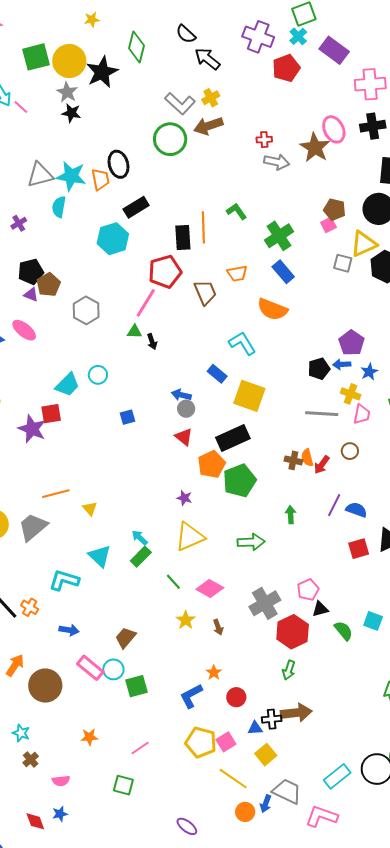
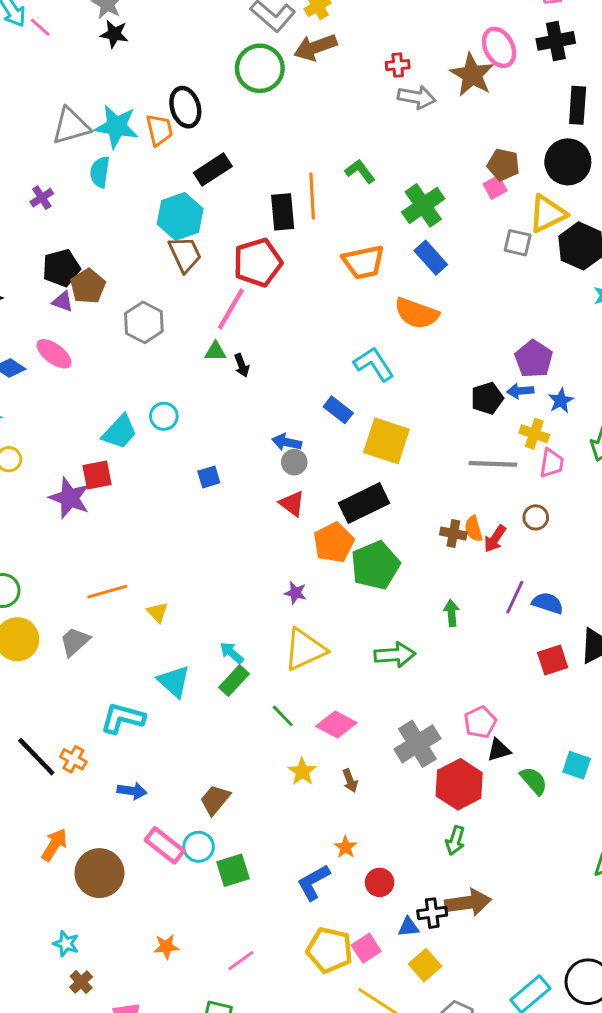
orange trapezoid: (237, 273) -> (363, 262), size x1.4
brown trapezoid: (205, 292) -> (185, 254), moved
gray trapezoid: (33, 527) -> (75, 642), size x0.7

